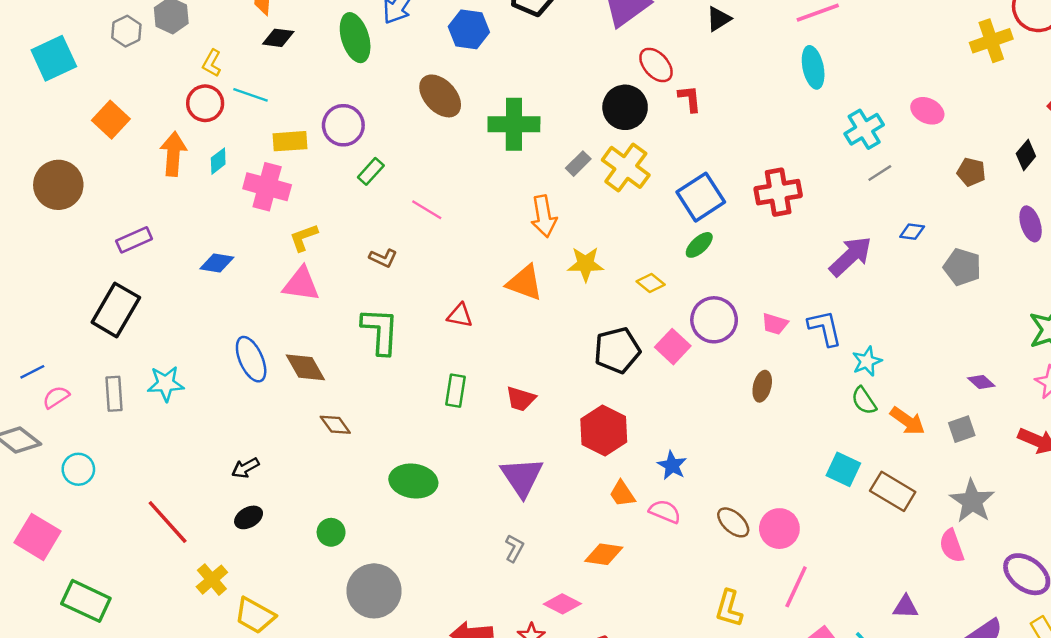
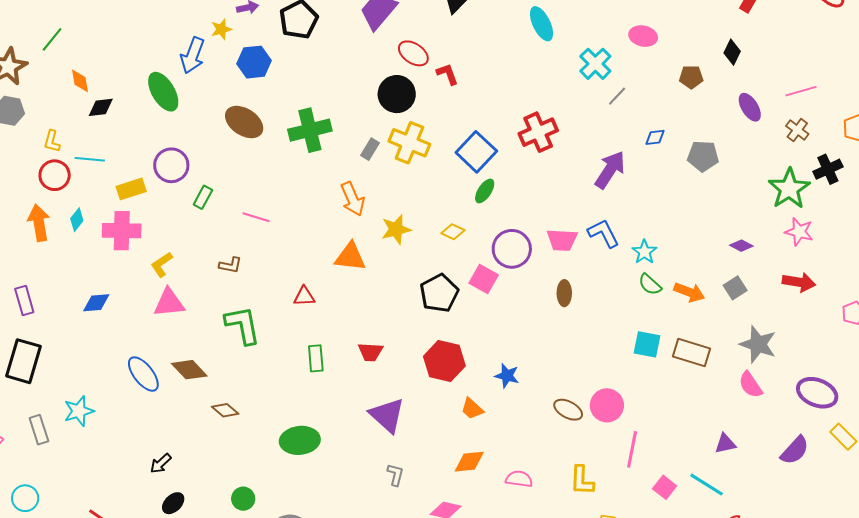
purple rectangle: (134, 240) -> (24, 300), turned -68
pink trapezoid: (775, 324) -> (562, 240), size x1.4
pink semicircle: (665, 511) -> (519, 479), moved

